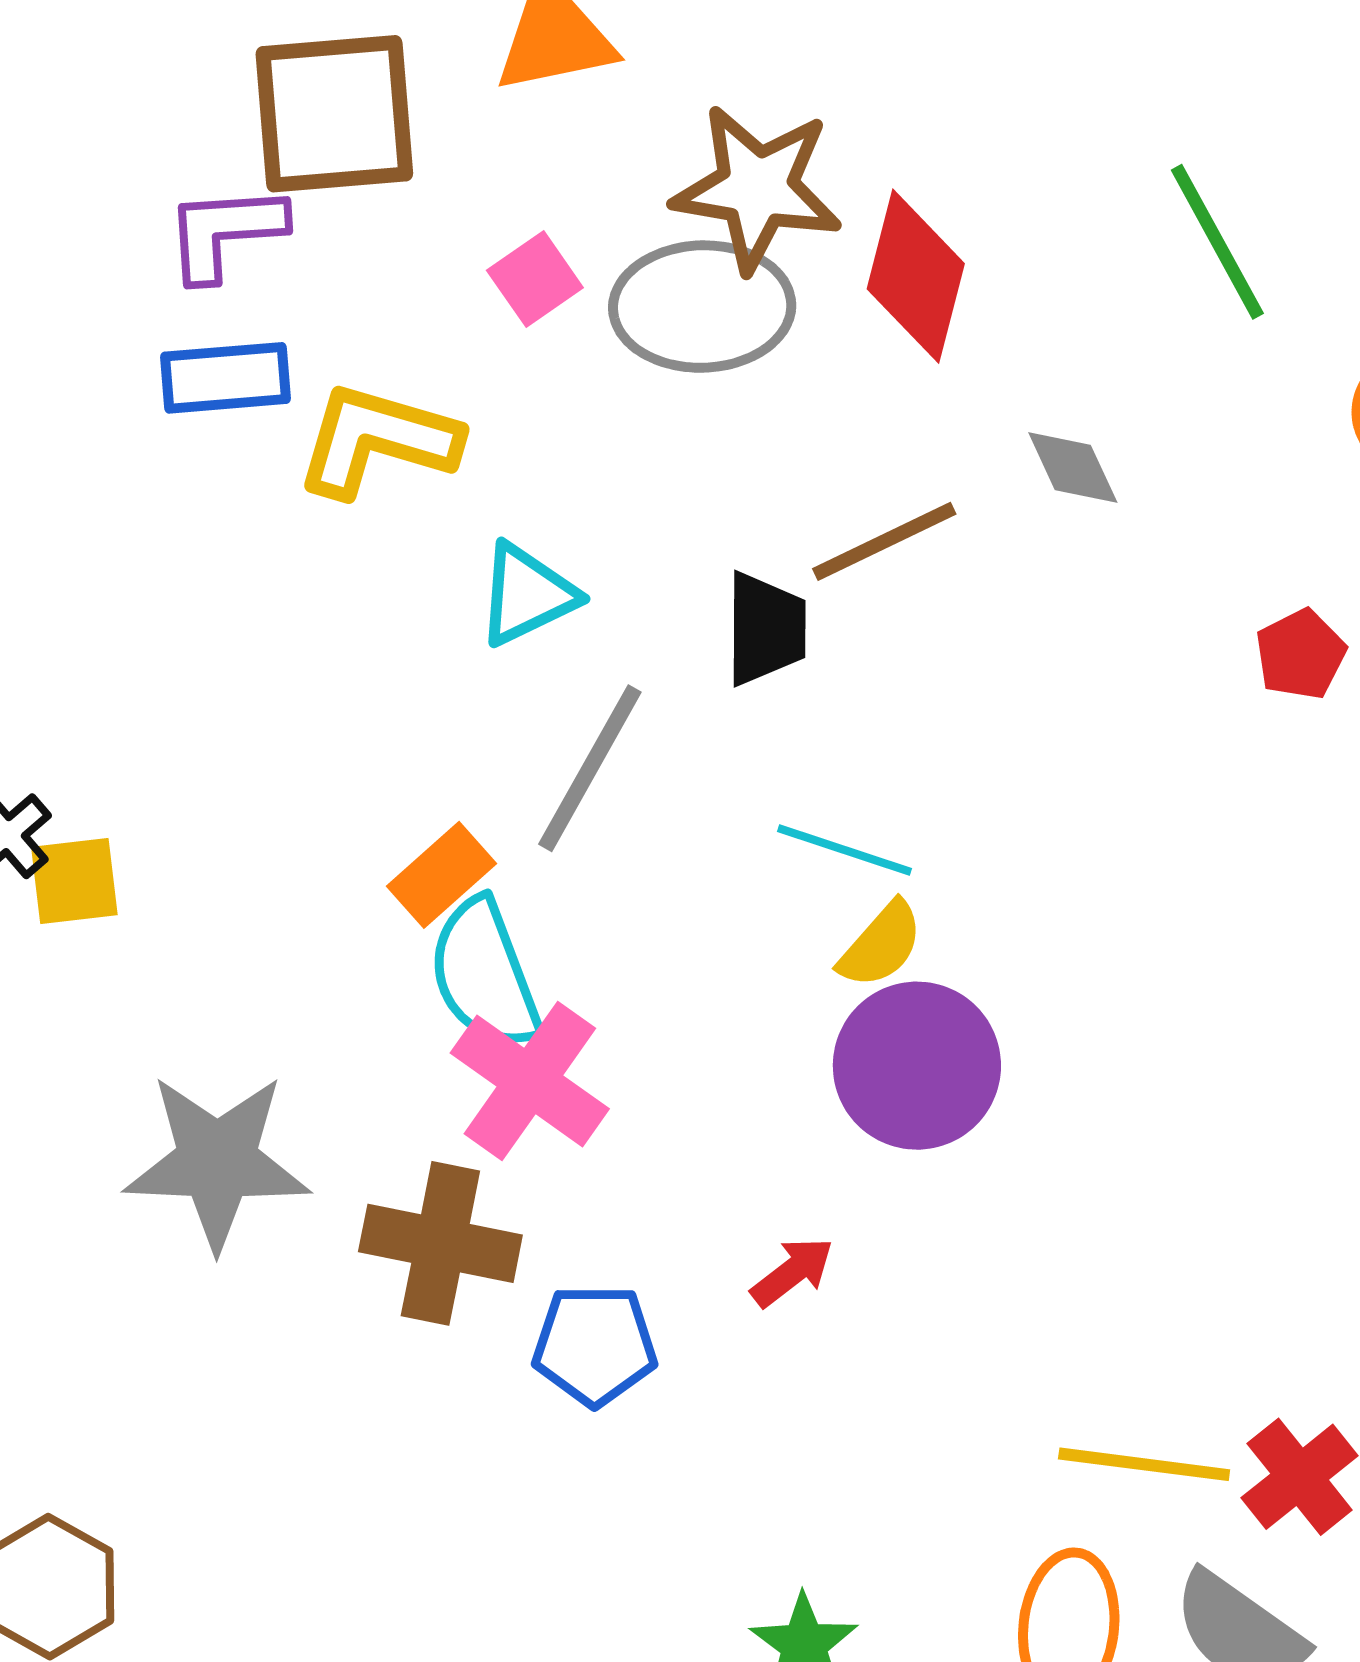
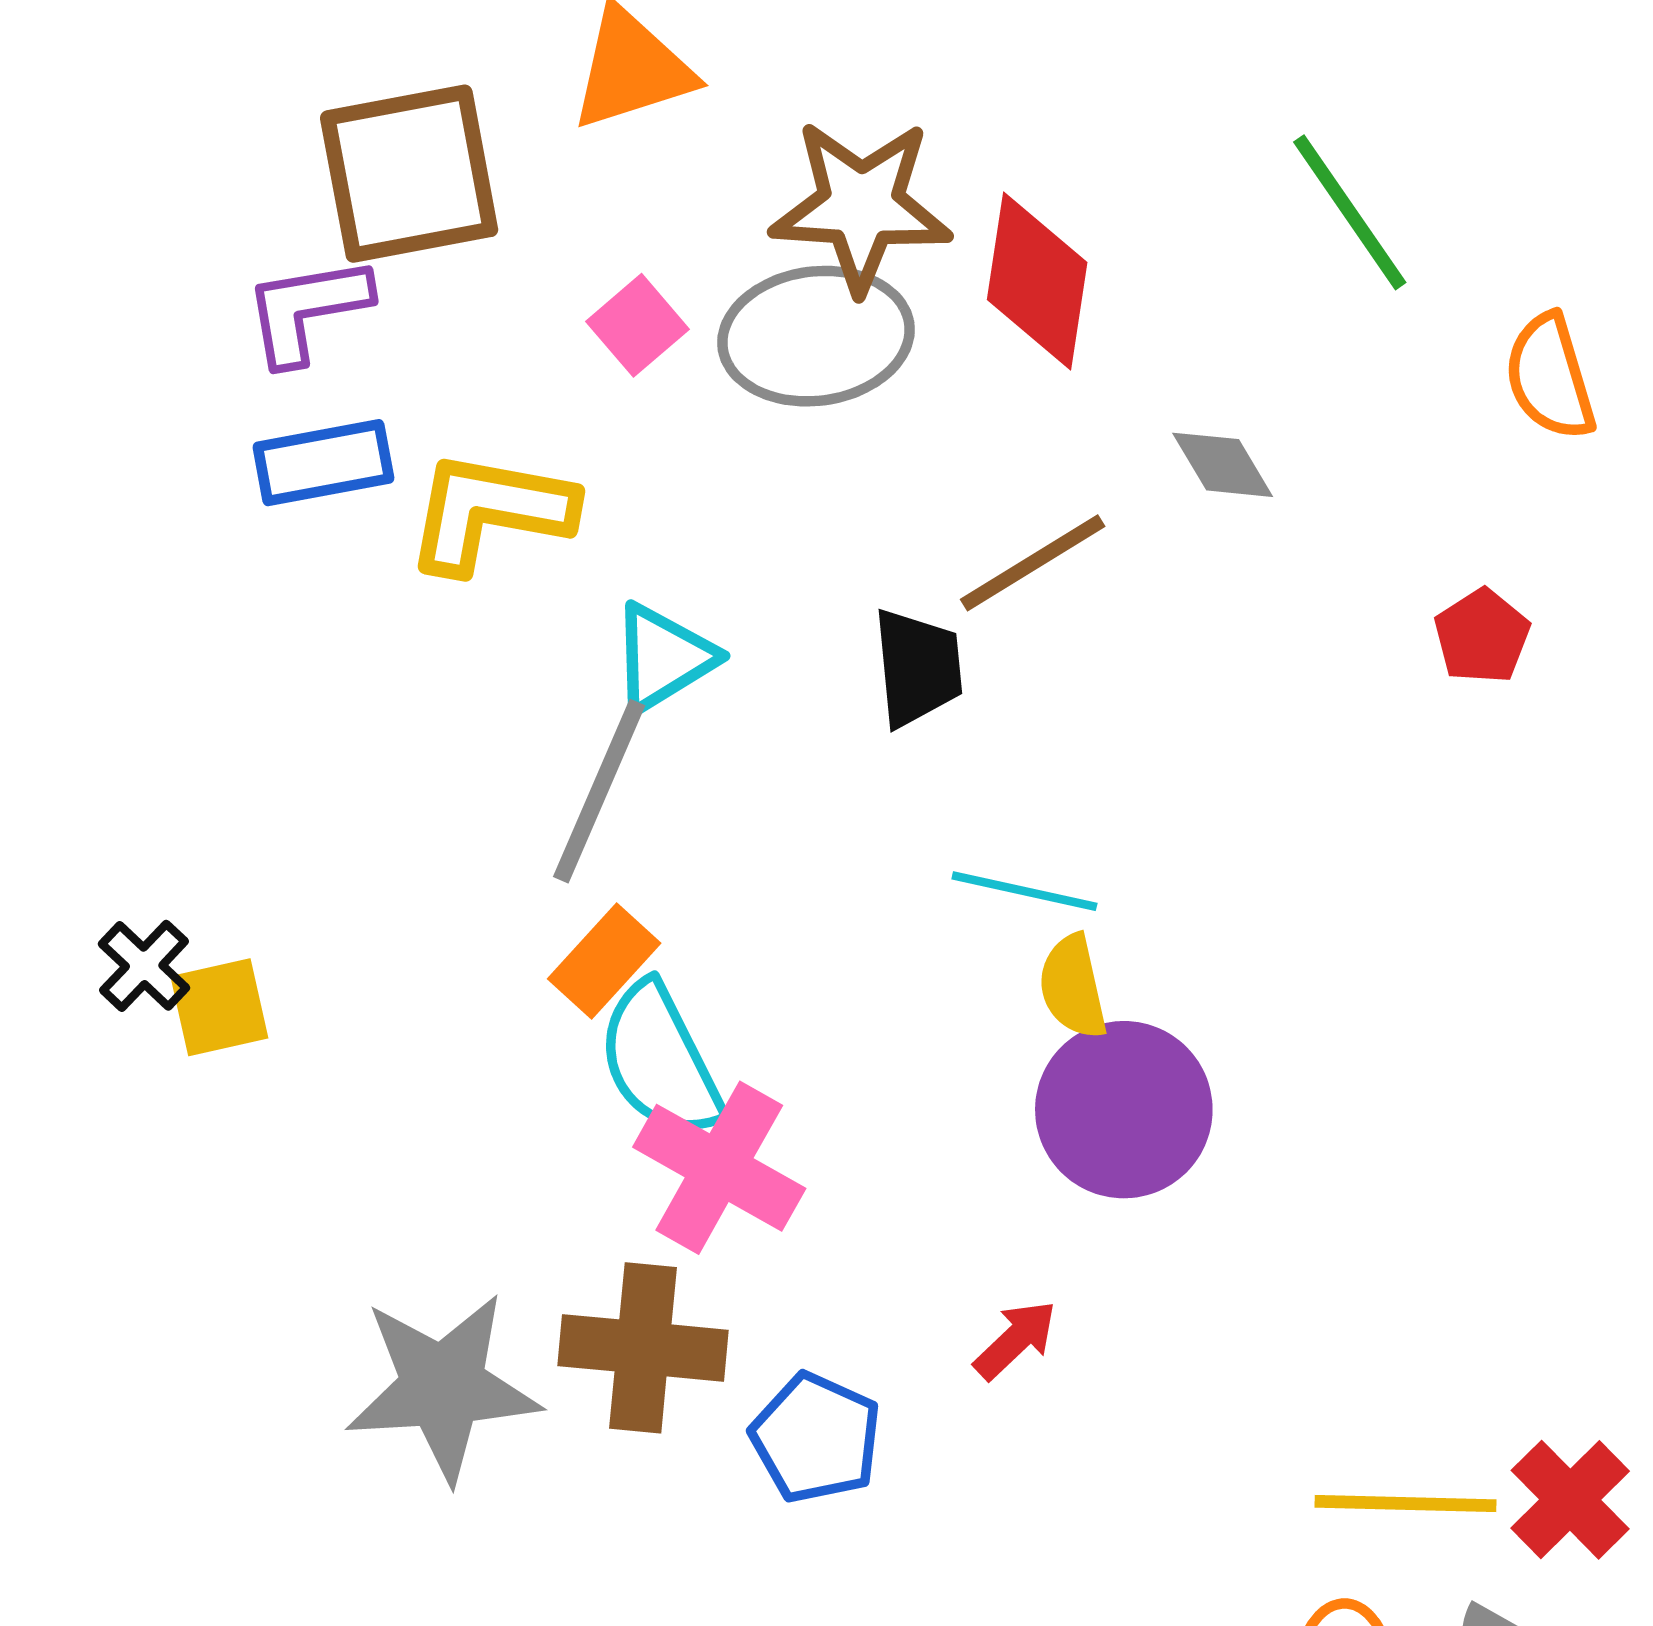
gray line: (590, 768) -> (599, 791), moved
yellow semicircle: (881, 945) -> (1073, 987), turned 132
gray star: (217, 1161) -> (443, 1387), moved
blue pentagon: (595, 1345) -> (816, 1438), turned 30

